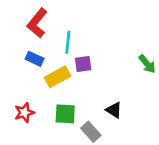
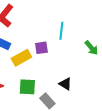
cyan line: (68, 42) -> (61, 31), moved

